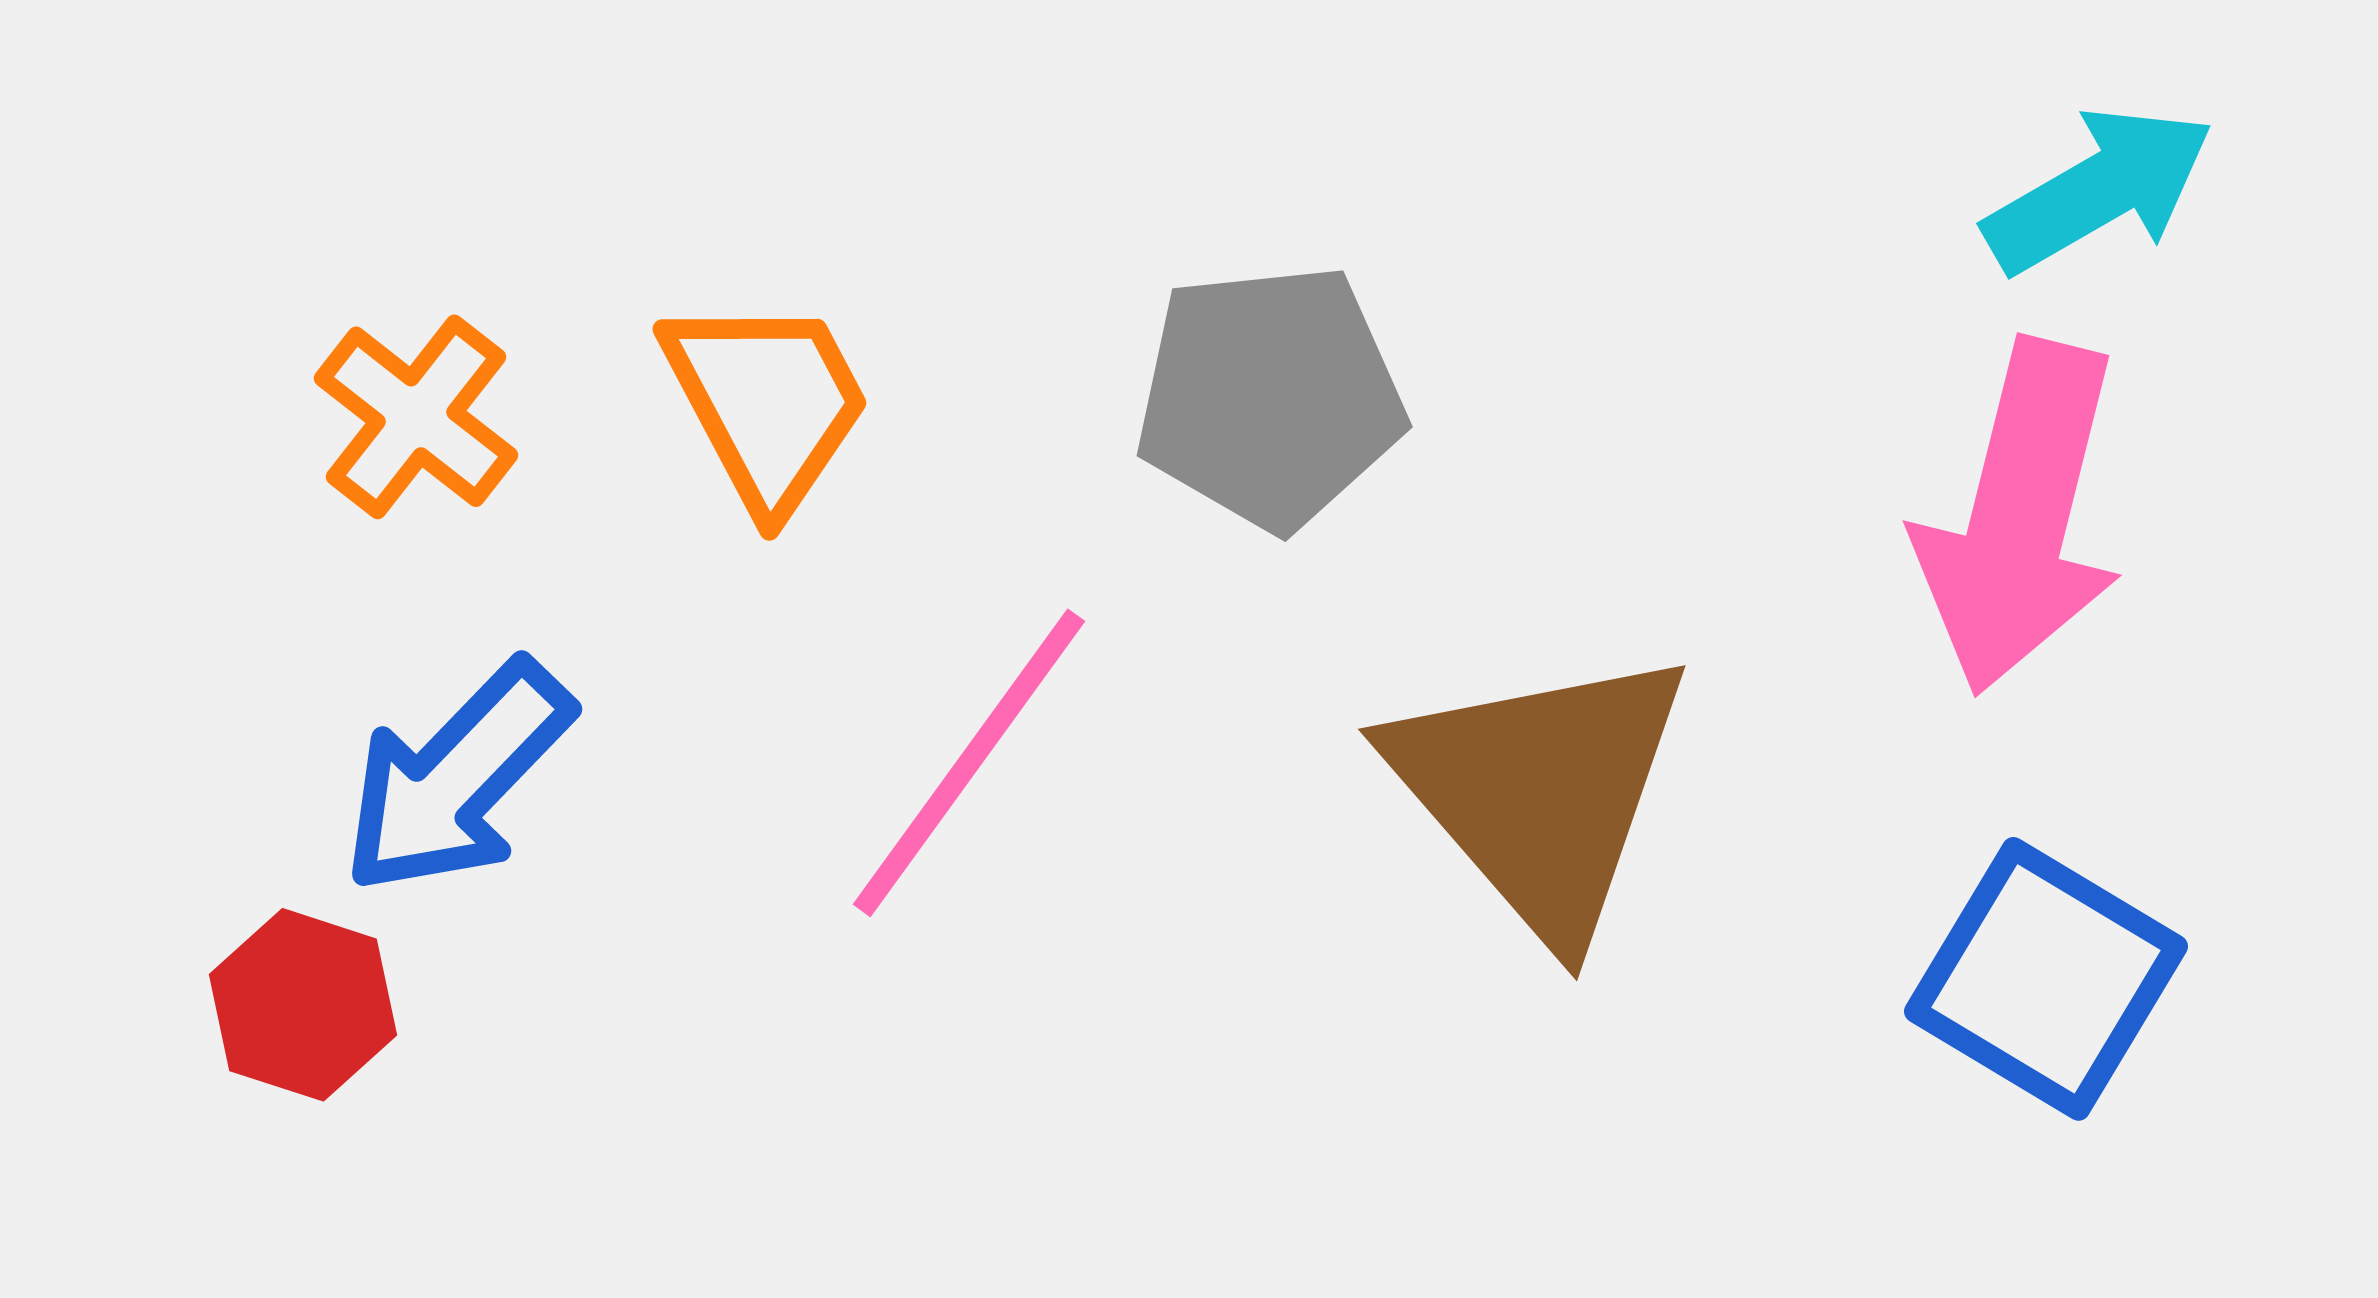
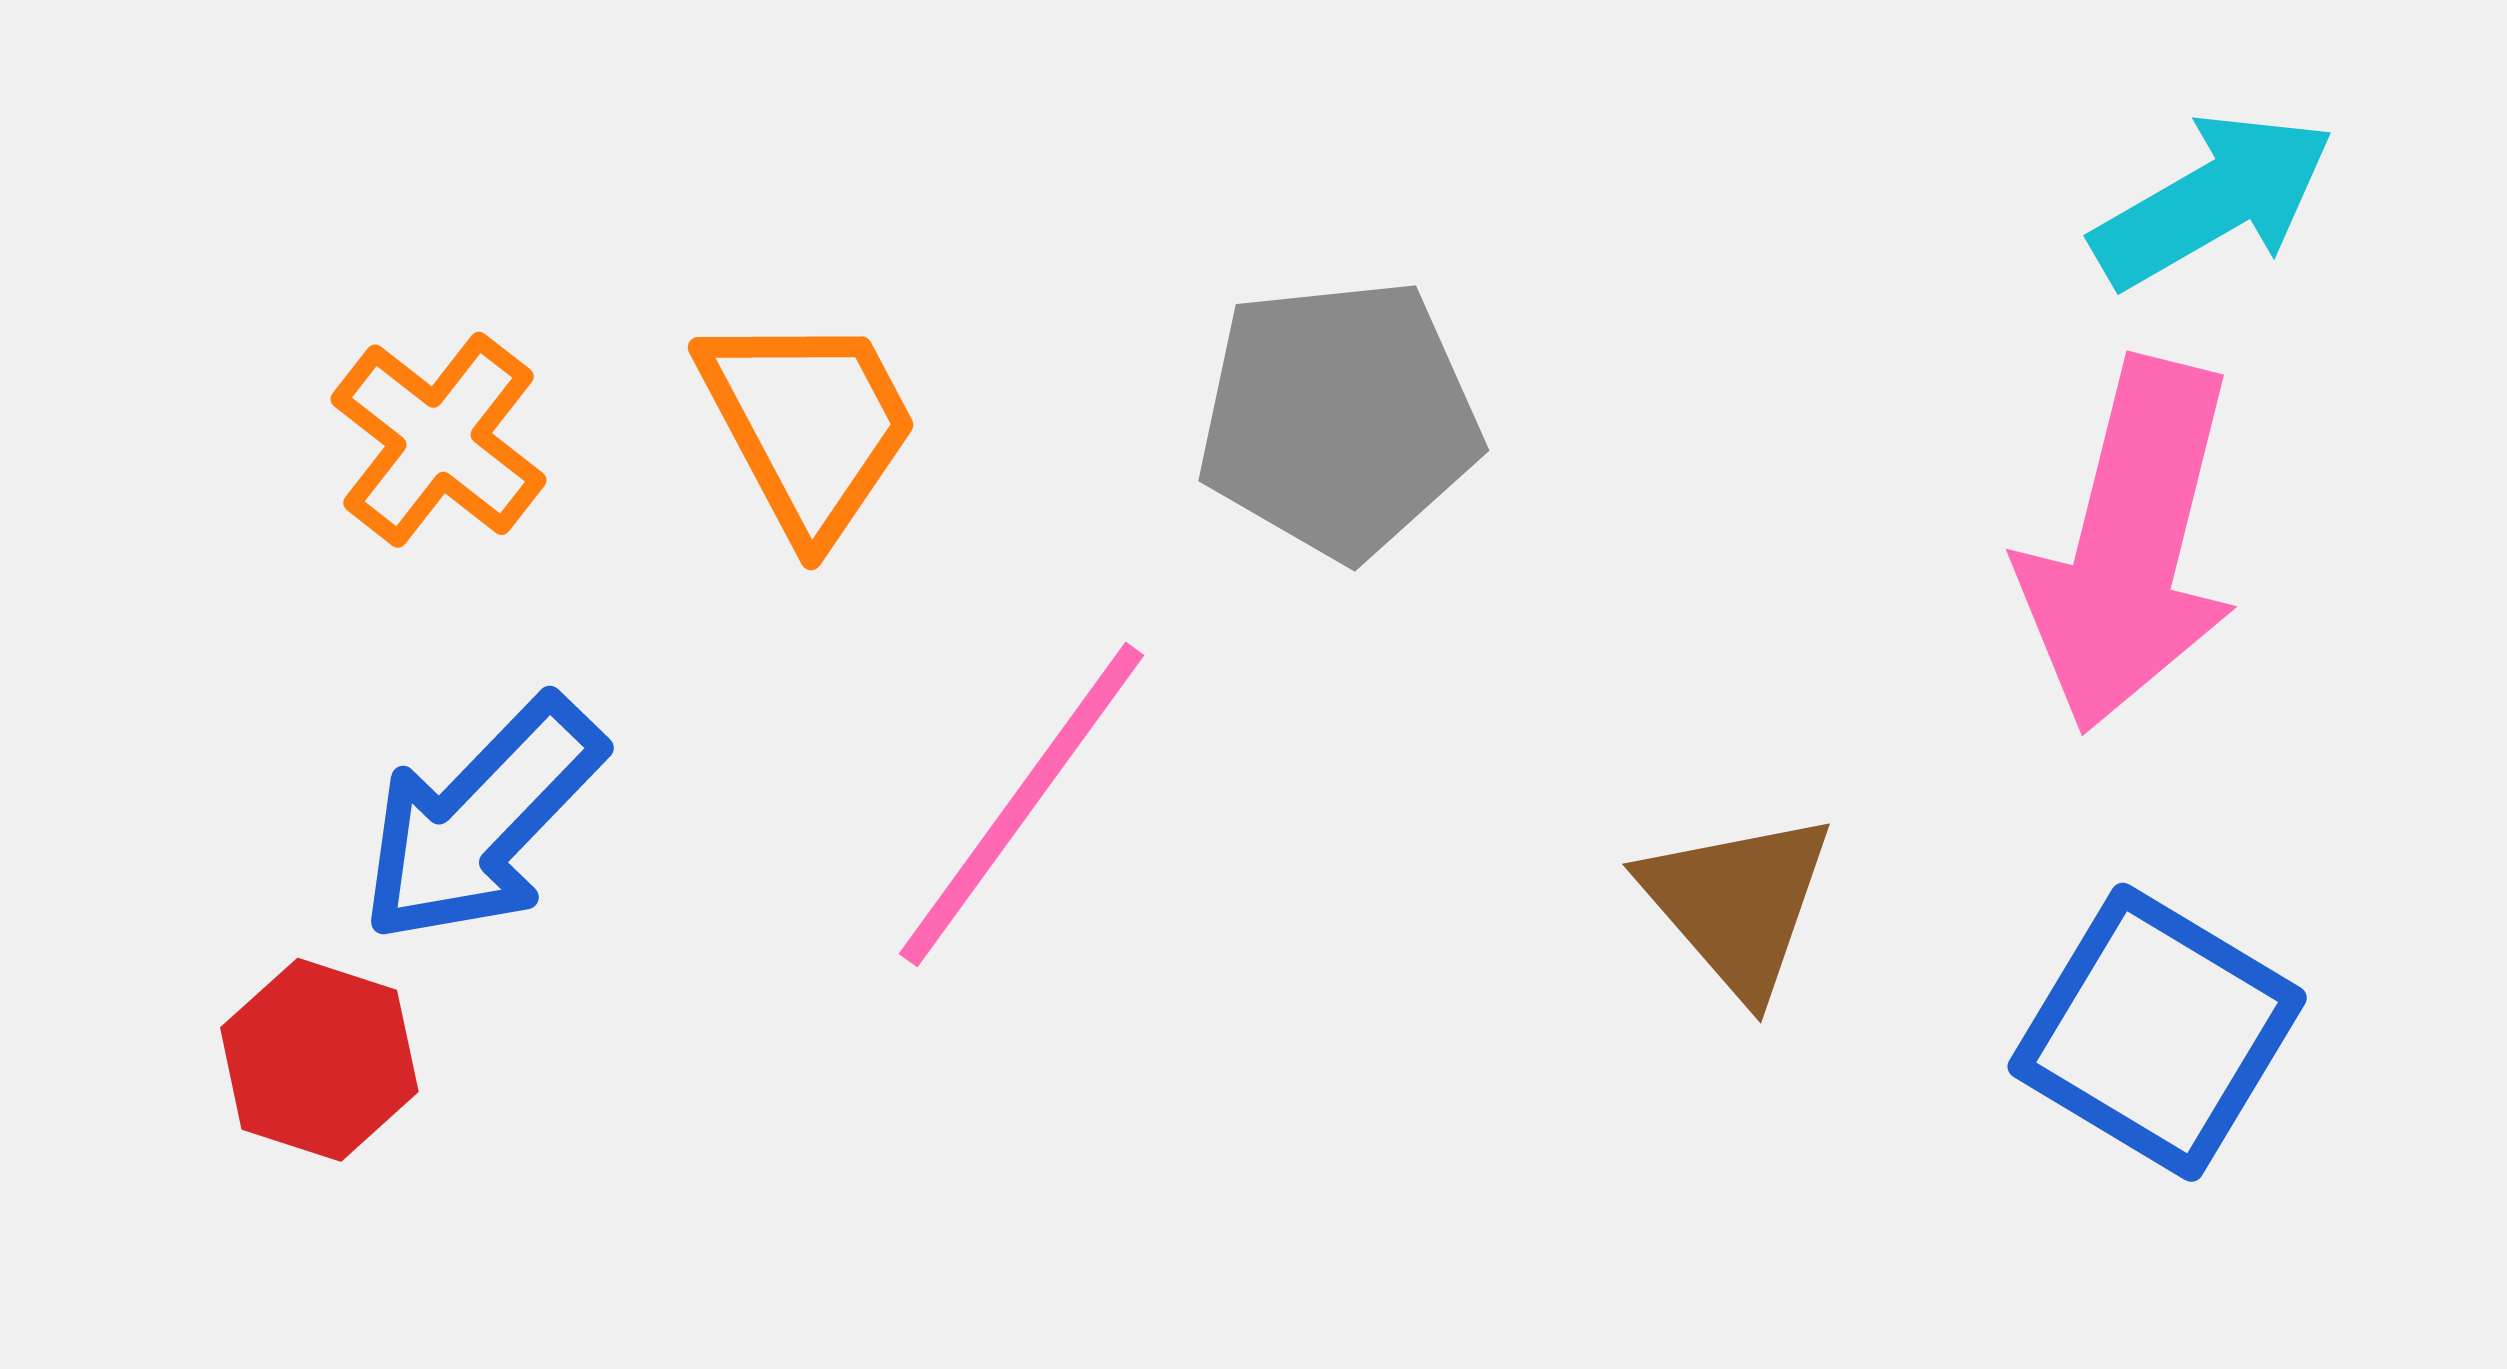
brown triangle: (1540, 792) -> (1737, 904), moved, size x0.6

